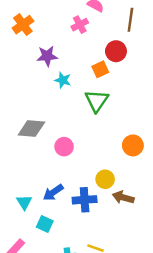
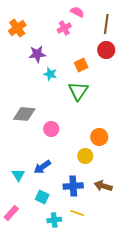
red circle: (116, 51) -> (106, 50), moved
orange circle: (133, 145) -> (99, 137), moved
brown arrow: (123, 197) -> (103, 186), moved
blue cross: (85, 200) -> (73, 186), moved
cyan square: (45, 224) -> (42, 197), moved

